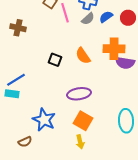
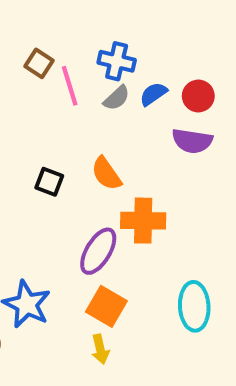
orange cross: (114, 49) -> (143, 221), moved
purple semicircle: (125, 63) -> (192, 141), moved
purple ellipse: (79, 94) -> (98, 251), turned -50

